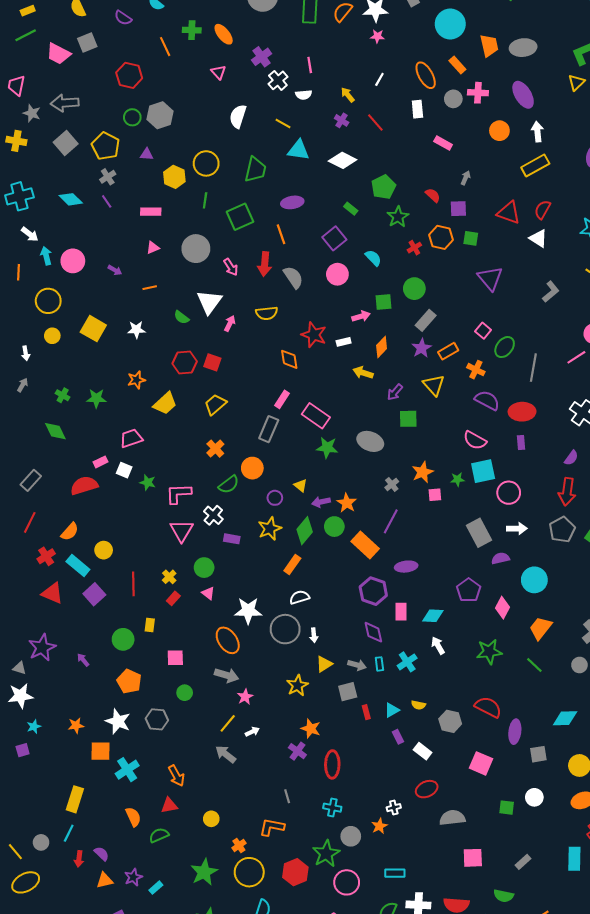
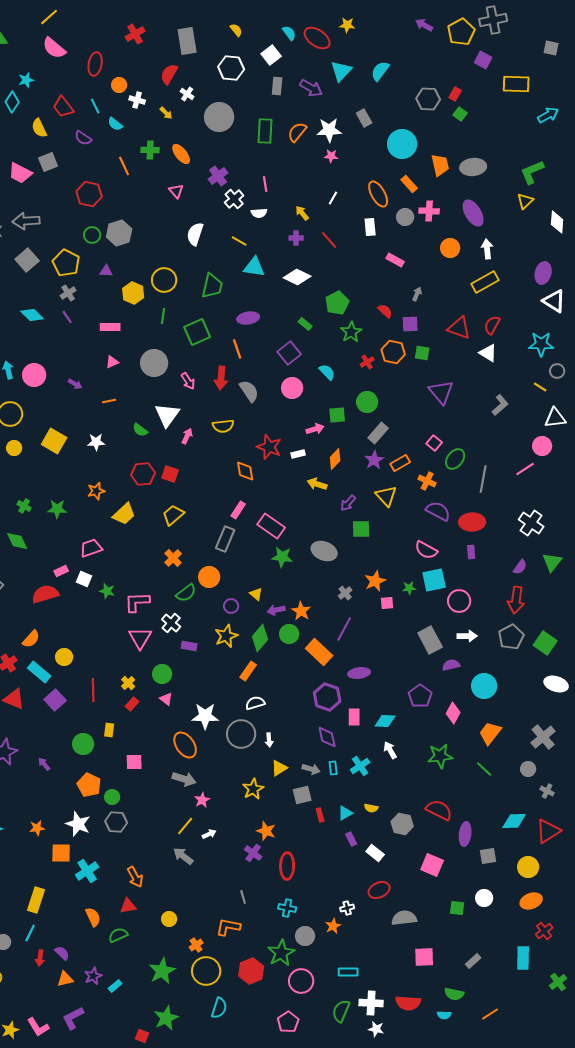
purple cross: (342, 120) -> (296, 238), turned -32
green circle: (185, 693) -> (112, 797), moved

